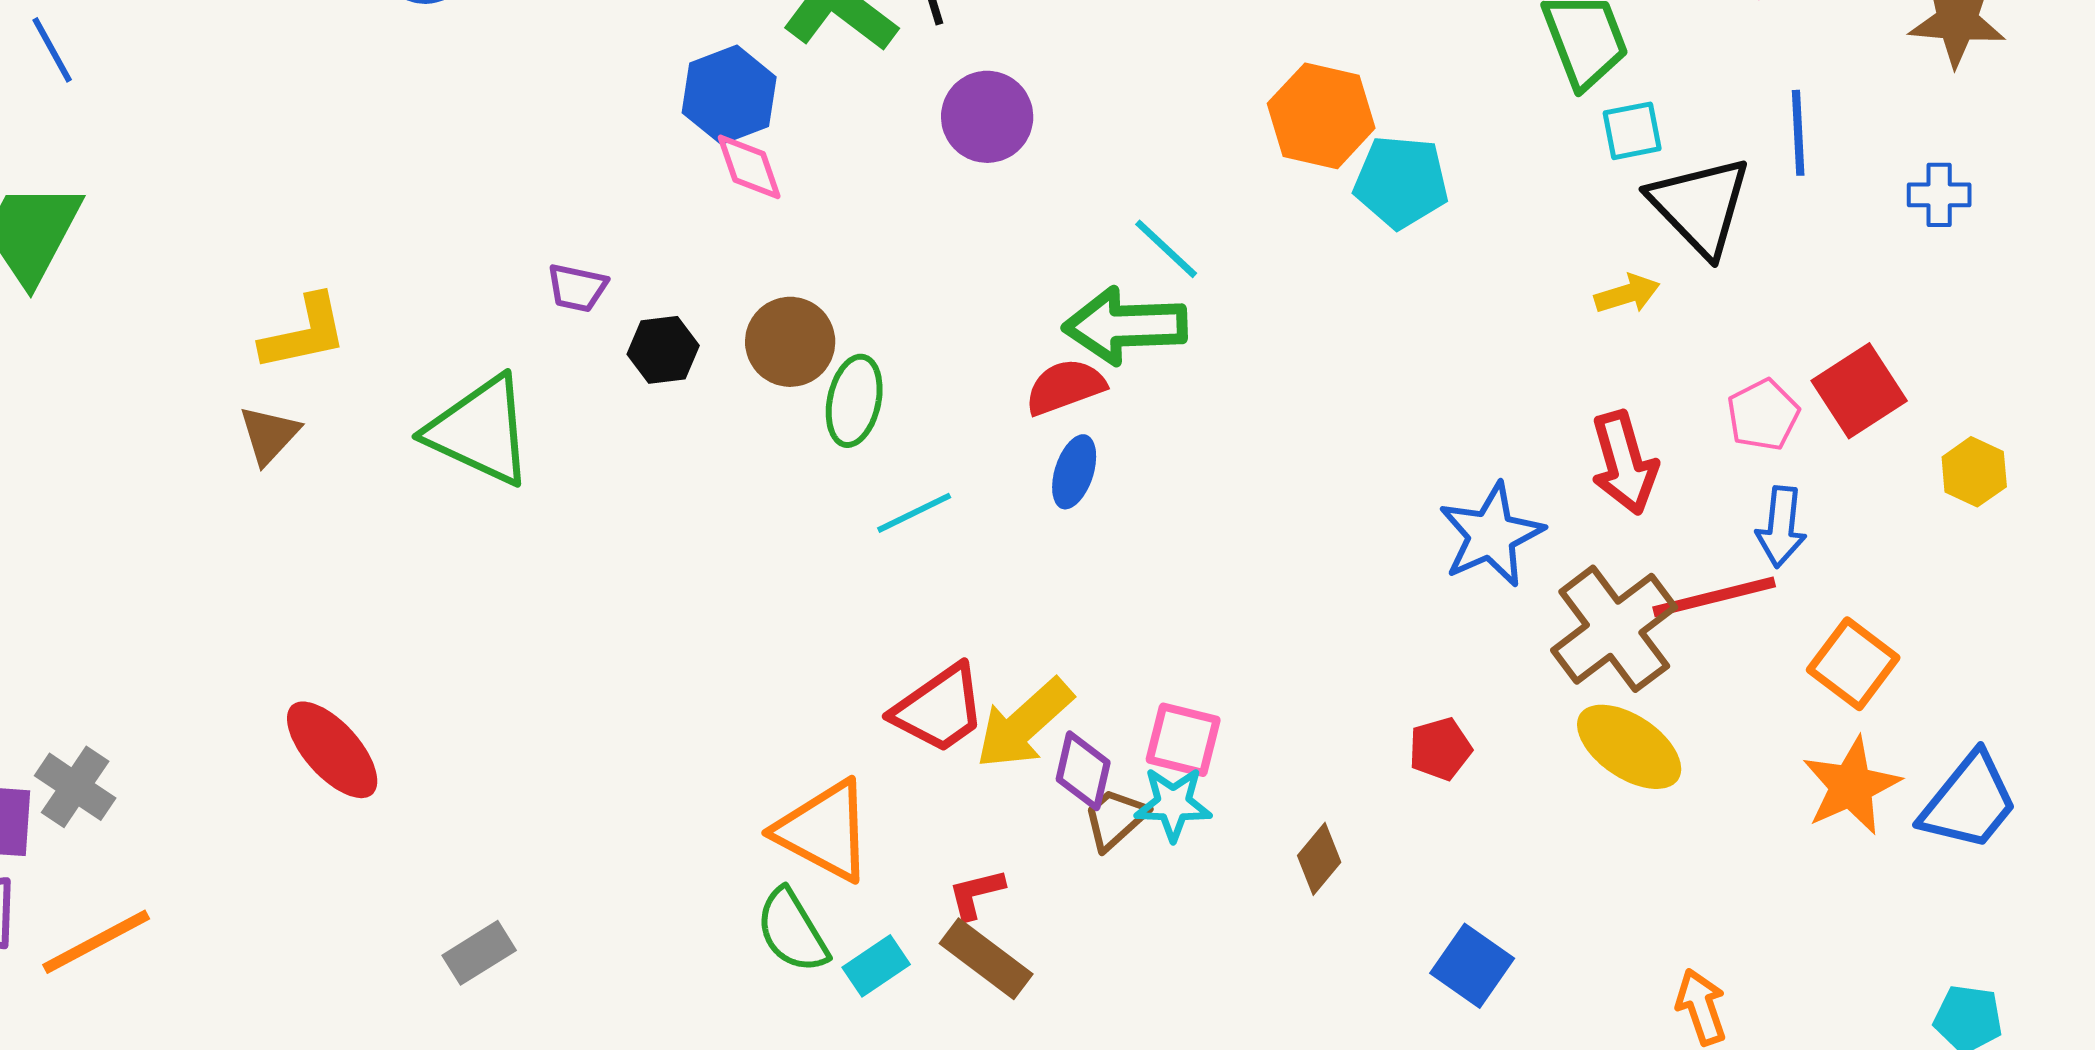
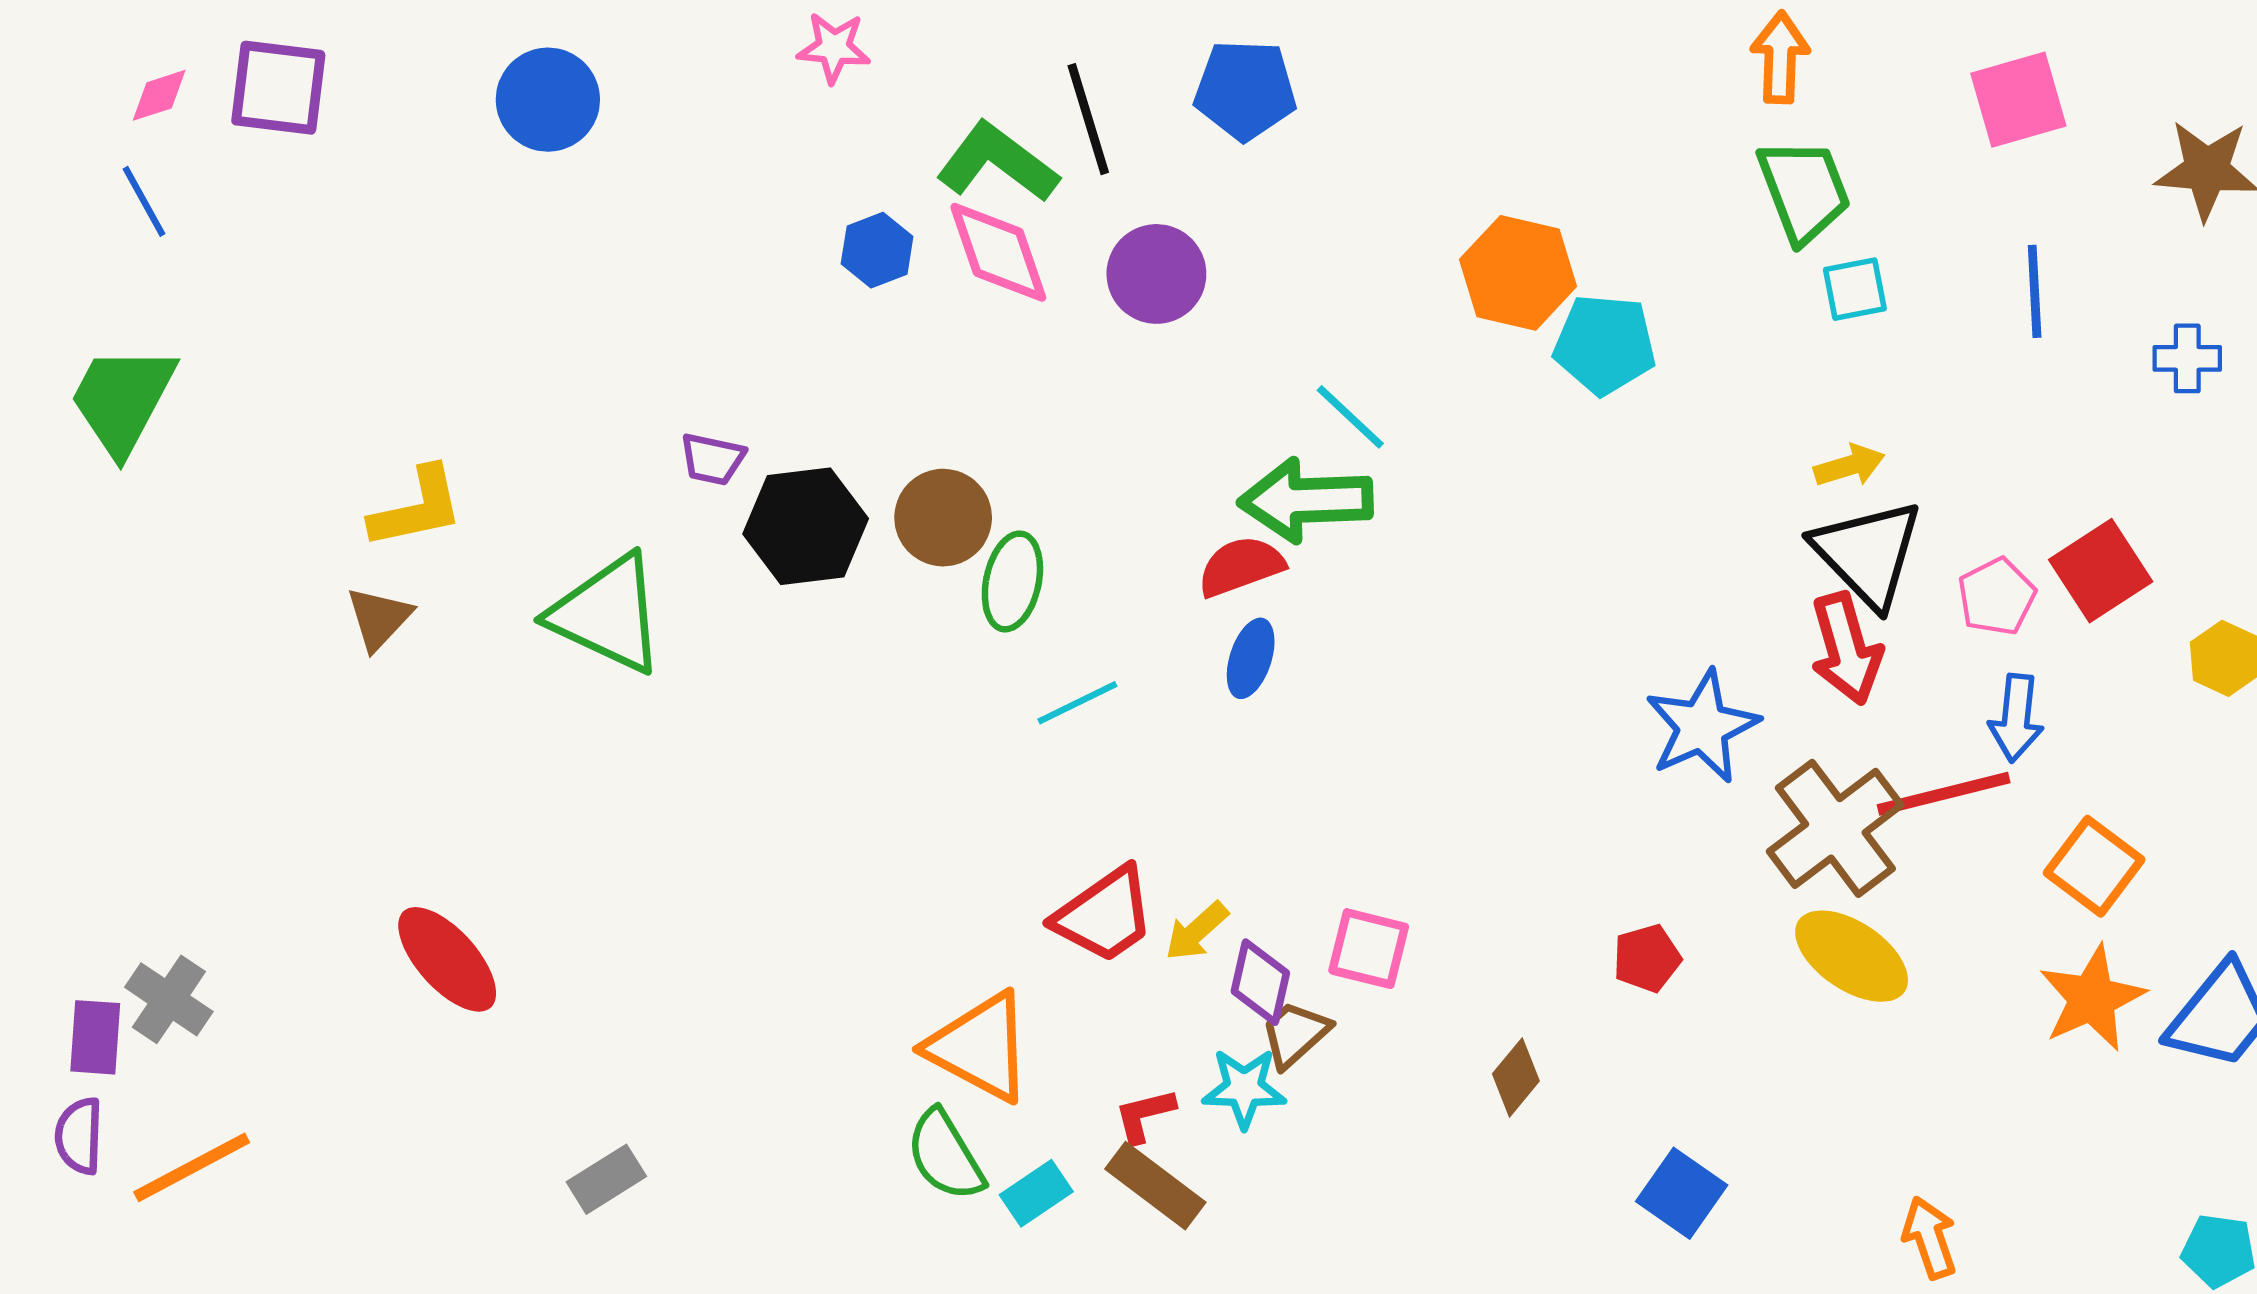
blue hexagon: (729, 95) -> (877, 250), size x0.7
pink diamond: (749, 167) -> (998, 252), moved, size x1.4
black triangle: (1700, 206) -> (1868, 553), moved
black hexagon: (663, 350) -> (806, 526), size x1.6
yellow arrow: (1024, 724) -> (1196, 931), size x0.6
cyan star: (1173, 804) -> (1244, 1088), moved

